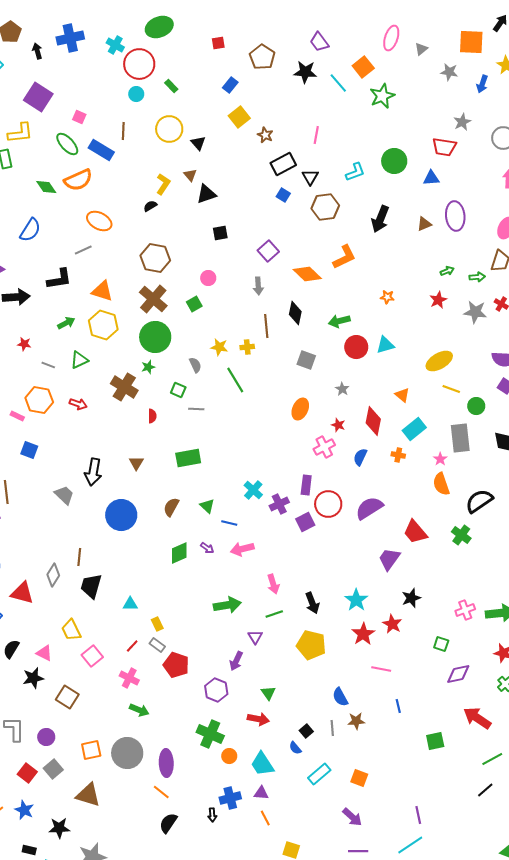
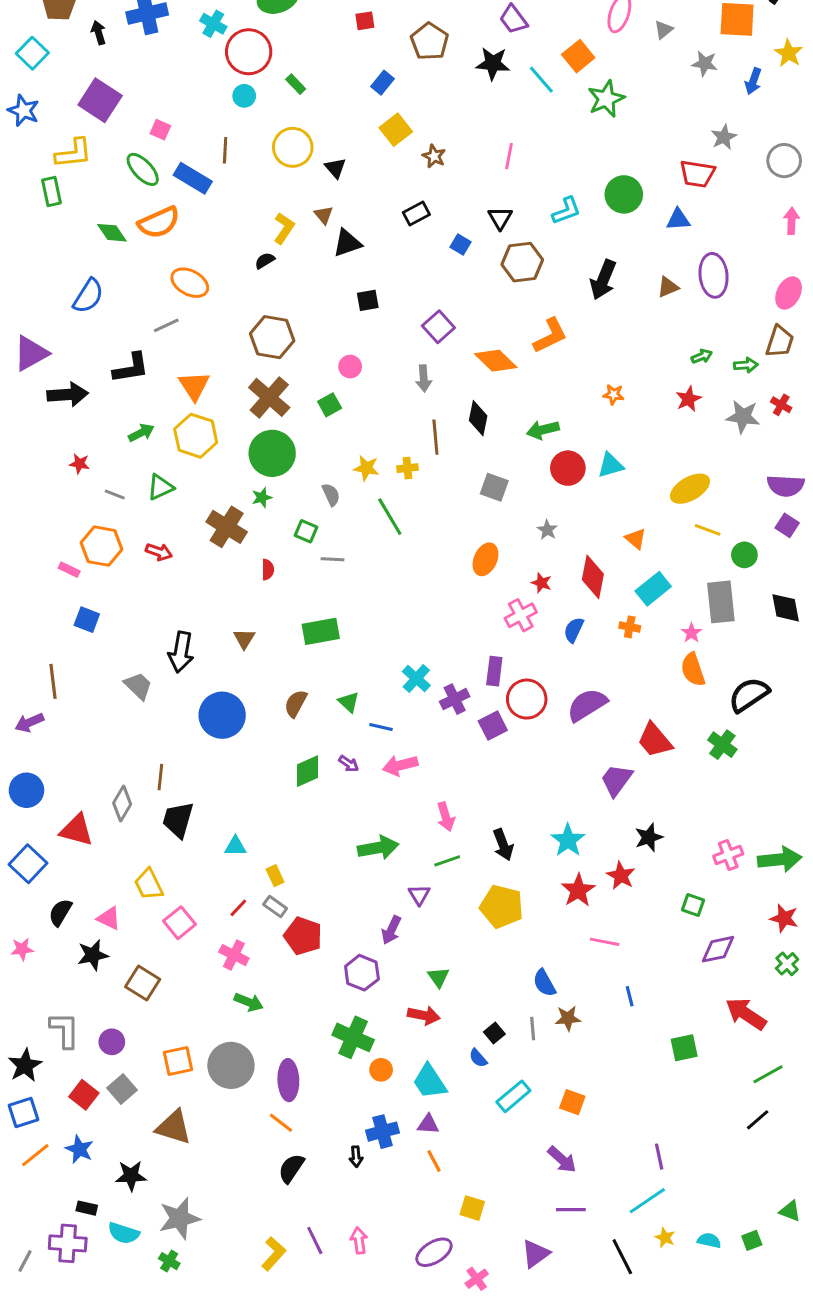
black rectangle: (283, 164) -> (416, 214), moved, size x0.7
orange triangle: (102, 291) -> (194, 386), turned 40

